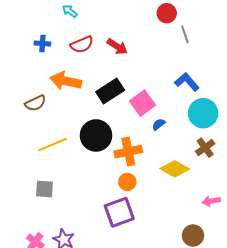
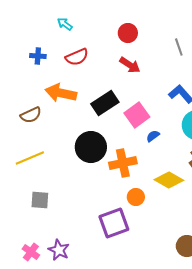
red circle: (167, 13) -> (128, 33), moved
red arrow: (117, 47) -> (130, 65), moved
yellow line: (53, 145) -> (30, 158), moved
orange circle: (127, 182) -> (136, 197), moved

